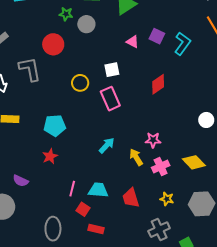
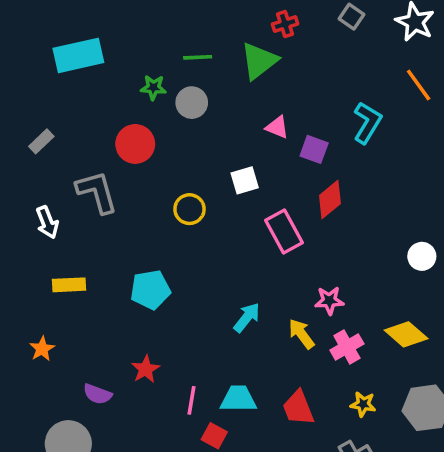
purple square: (157, 36) -> (314, 149), moved
pink rectangle: (110, 99) -> (284, 232), moved
red star: (50, 156) -> (146, 369), moved

